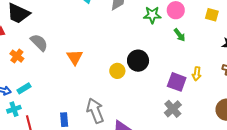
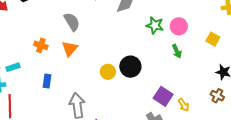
gray semicircle: (39, 43) -> (72, 22), moved
orange cross: (17, 56) -> (41, 45), moved, turned -32
yellow arrow: (197, 74) -> (184, 105), moved, turned -56
blue rectangle: (64, 120) -> (47, 81), moved

